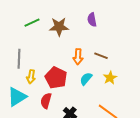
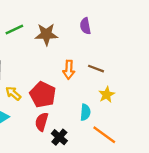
yellow arrow: (31, 77) -> (13, 93), turned 120
cyan semicircle: (86, 79) -> (85, 112), moved, turned 144
red semicircle: (46, 101) -> (42, 122), moved

